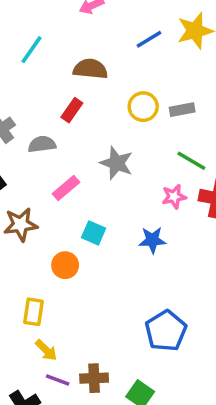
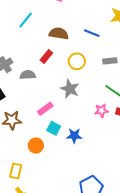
blue line: (149, 39) -> (92, 33), moved, turned 49
yellow circle: (143, 107) -> (77, 61), moved
pink rectangle: (66, 188) -> (45, 109), moved
blue star: (152, 240) -> (74, 136), moved

